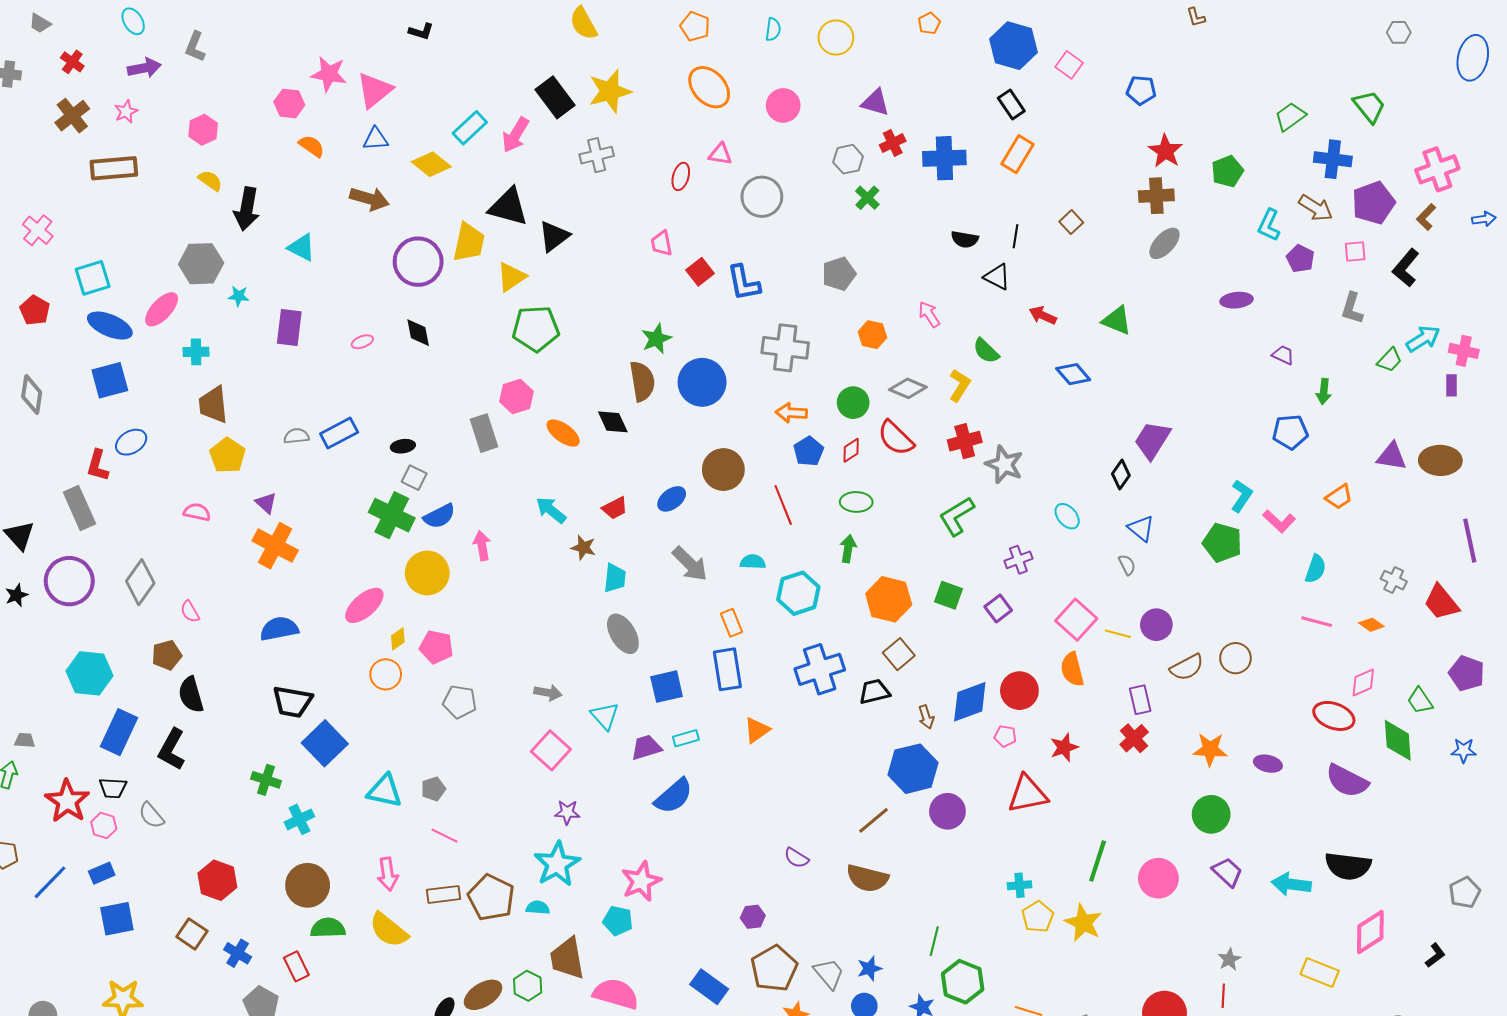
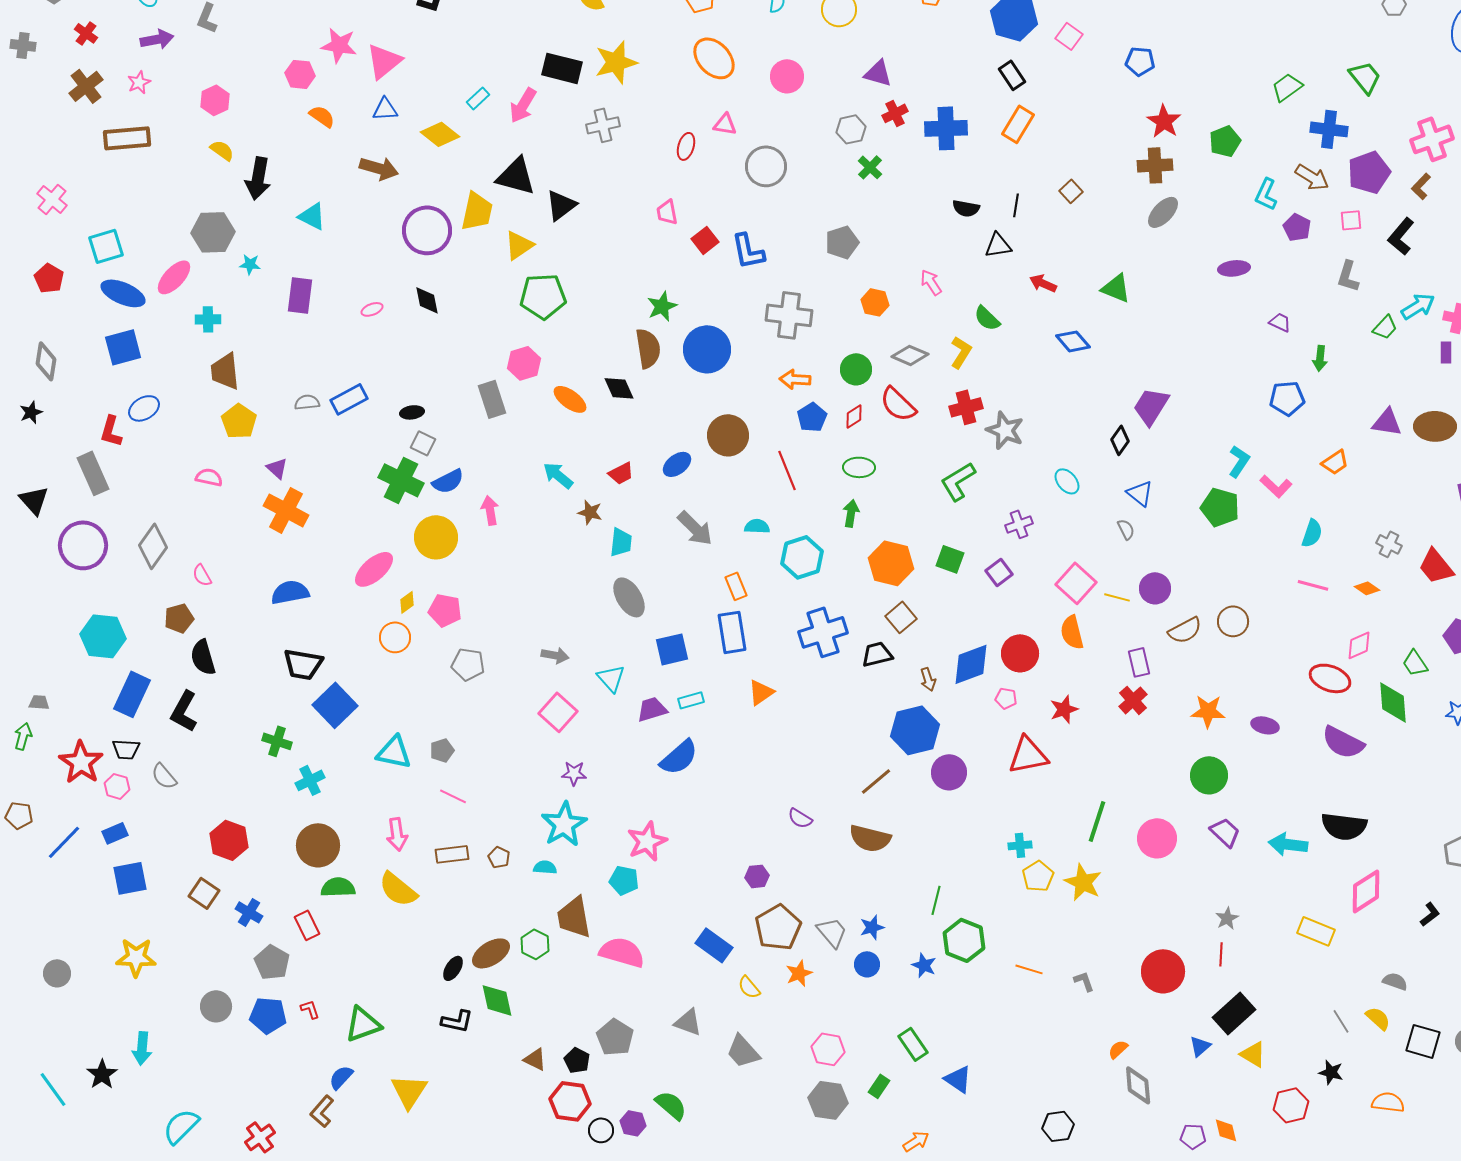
black rectangle: (555, 97) -> (562, 68), turned -39
cyan rectangle: (470, 128) -> (478, 98), size x0.7
black triangle: (997, 277) -> (998, 245), turned -36
black star: (17, 595) -> (31, 412), moved
brown pentagon: (491, 897) -> (499, 857), size x0.5

